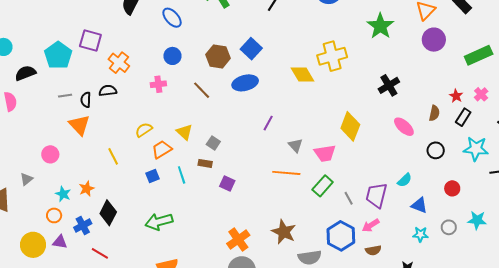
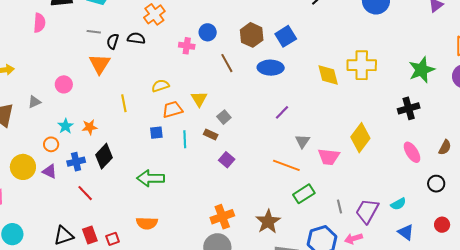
green star: (380, 26) -> (422, 70), moved
blue circle: (172, 56) -> (208, 32), moved
green rectangle: (323, 186) -> (304, 194), moved

